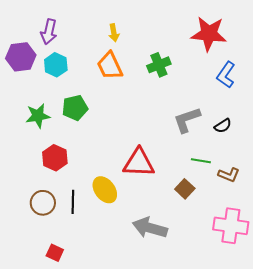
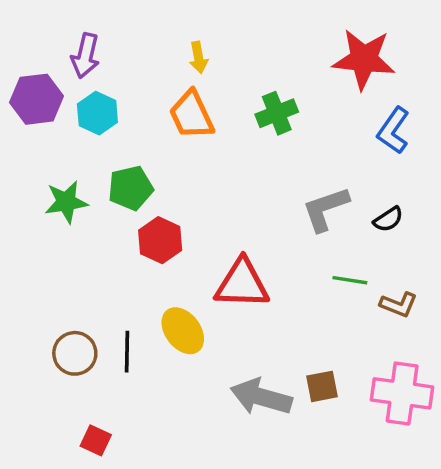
red hexagon: (55, 158) -> (160, 240), moved
brown square: (185, 189) -> (322, 386), moved, turned 36

